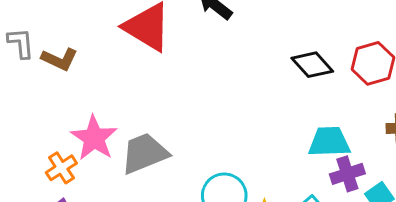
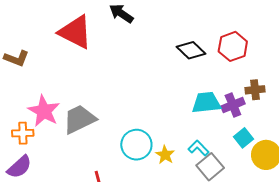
orange cross: (61, 168) -> (23, 133), turned 35
purple cross: (347, 174) -> (233, 105), moved

